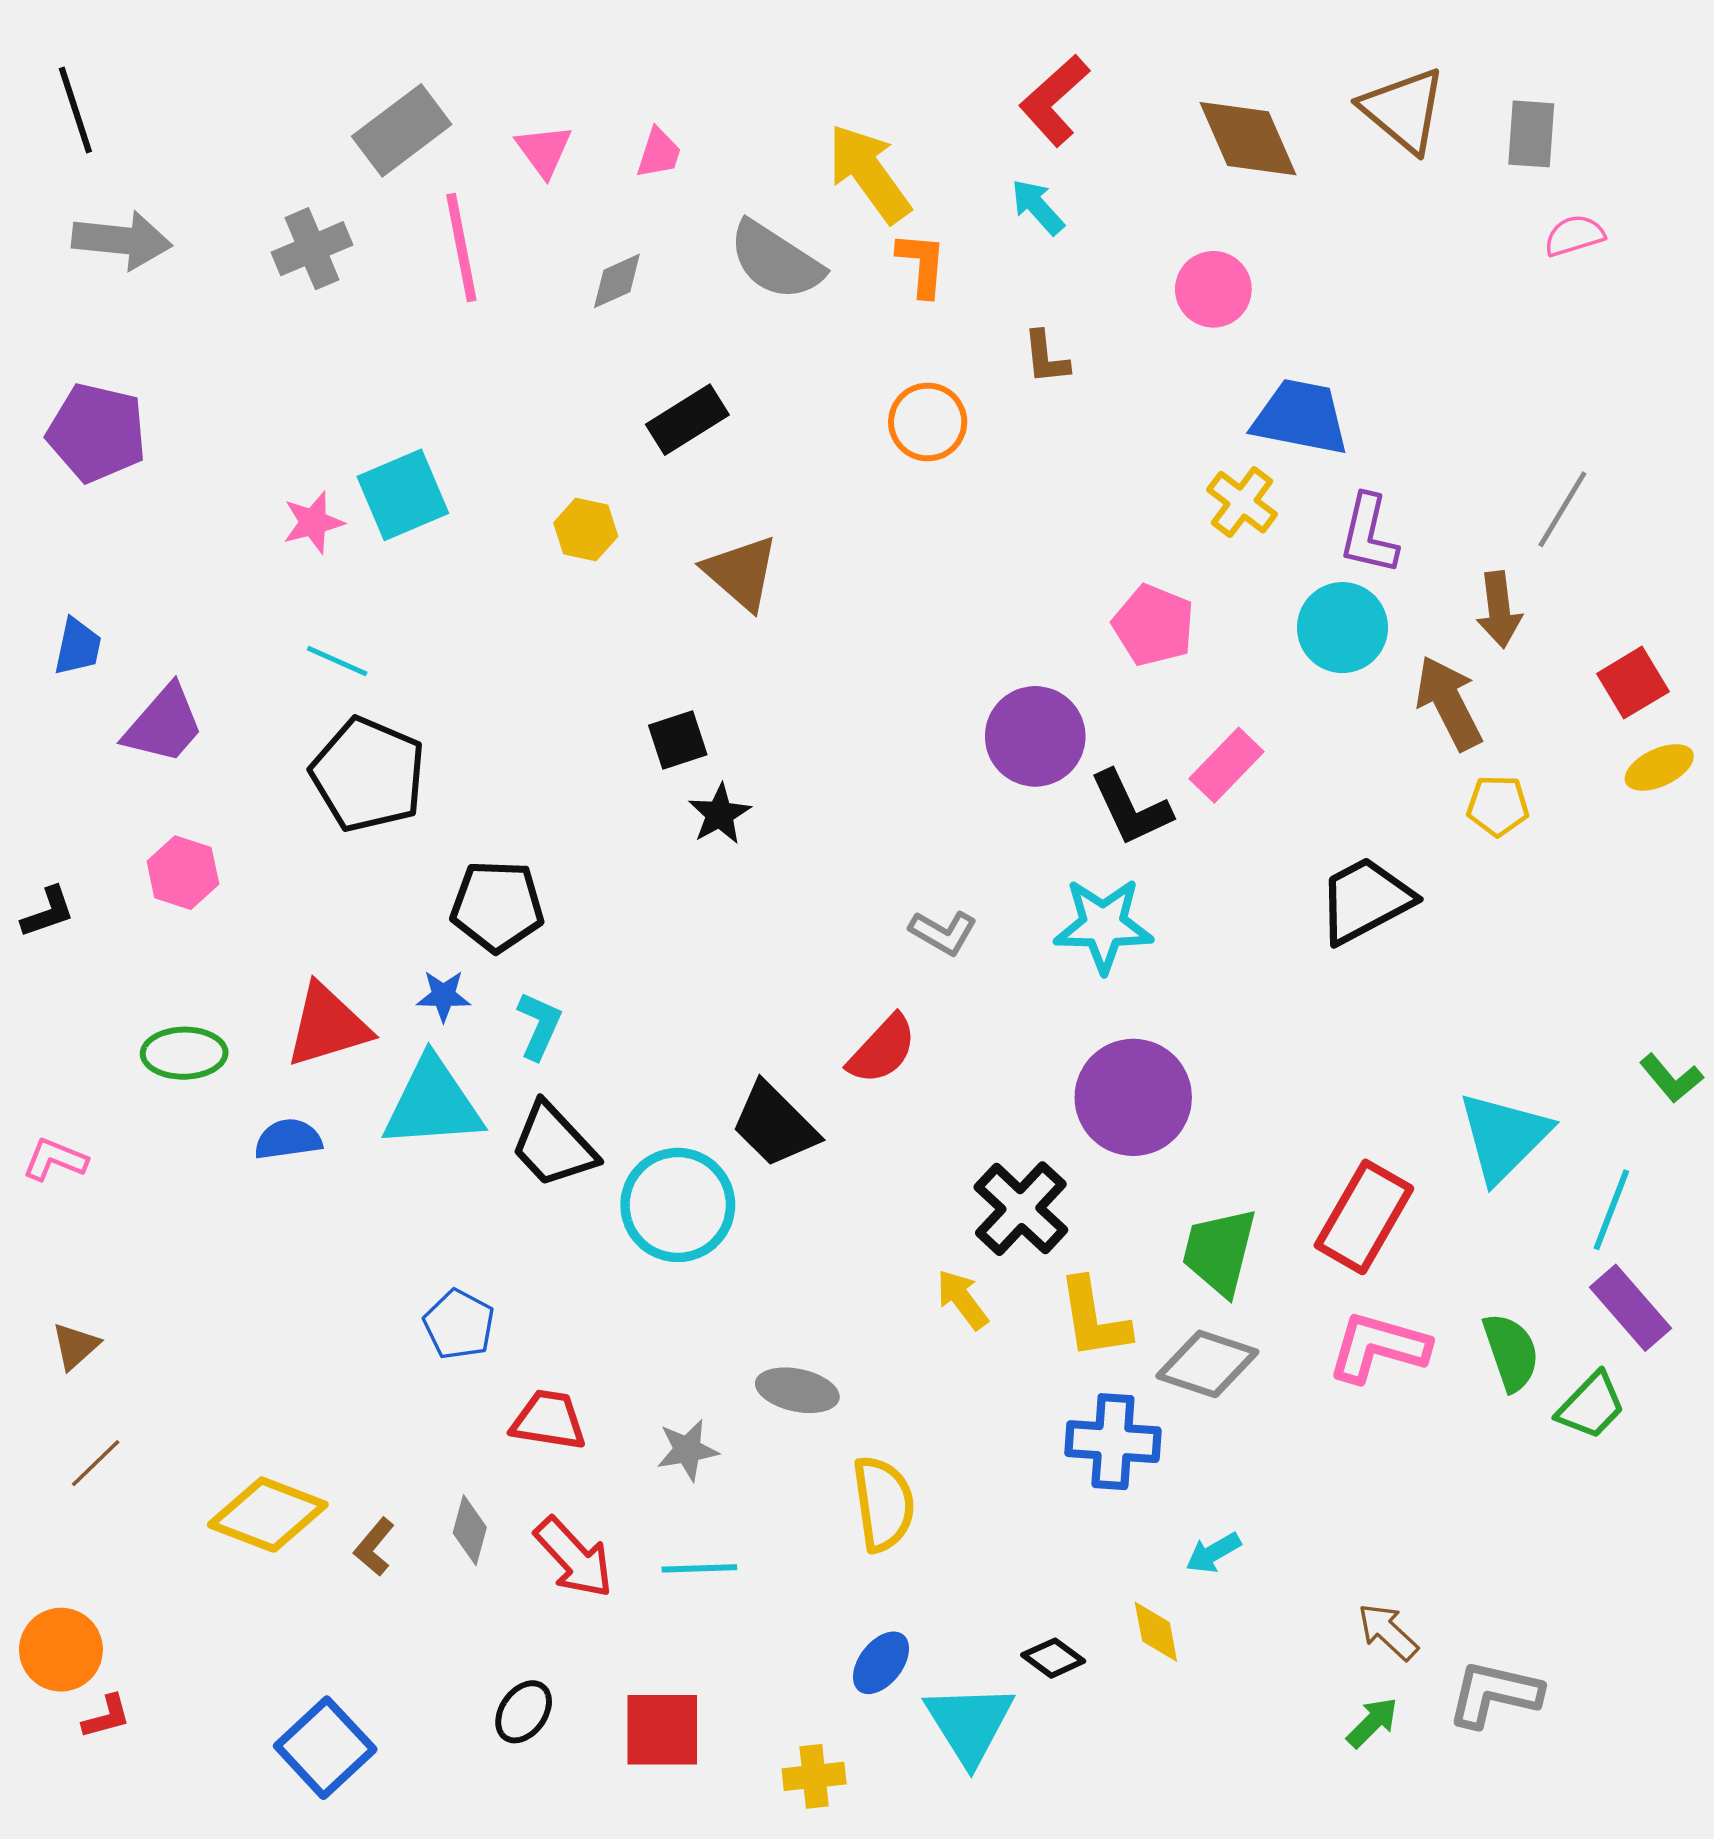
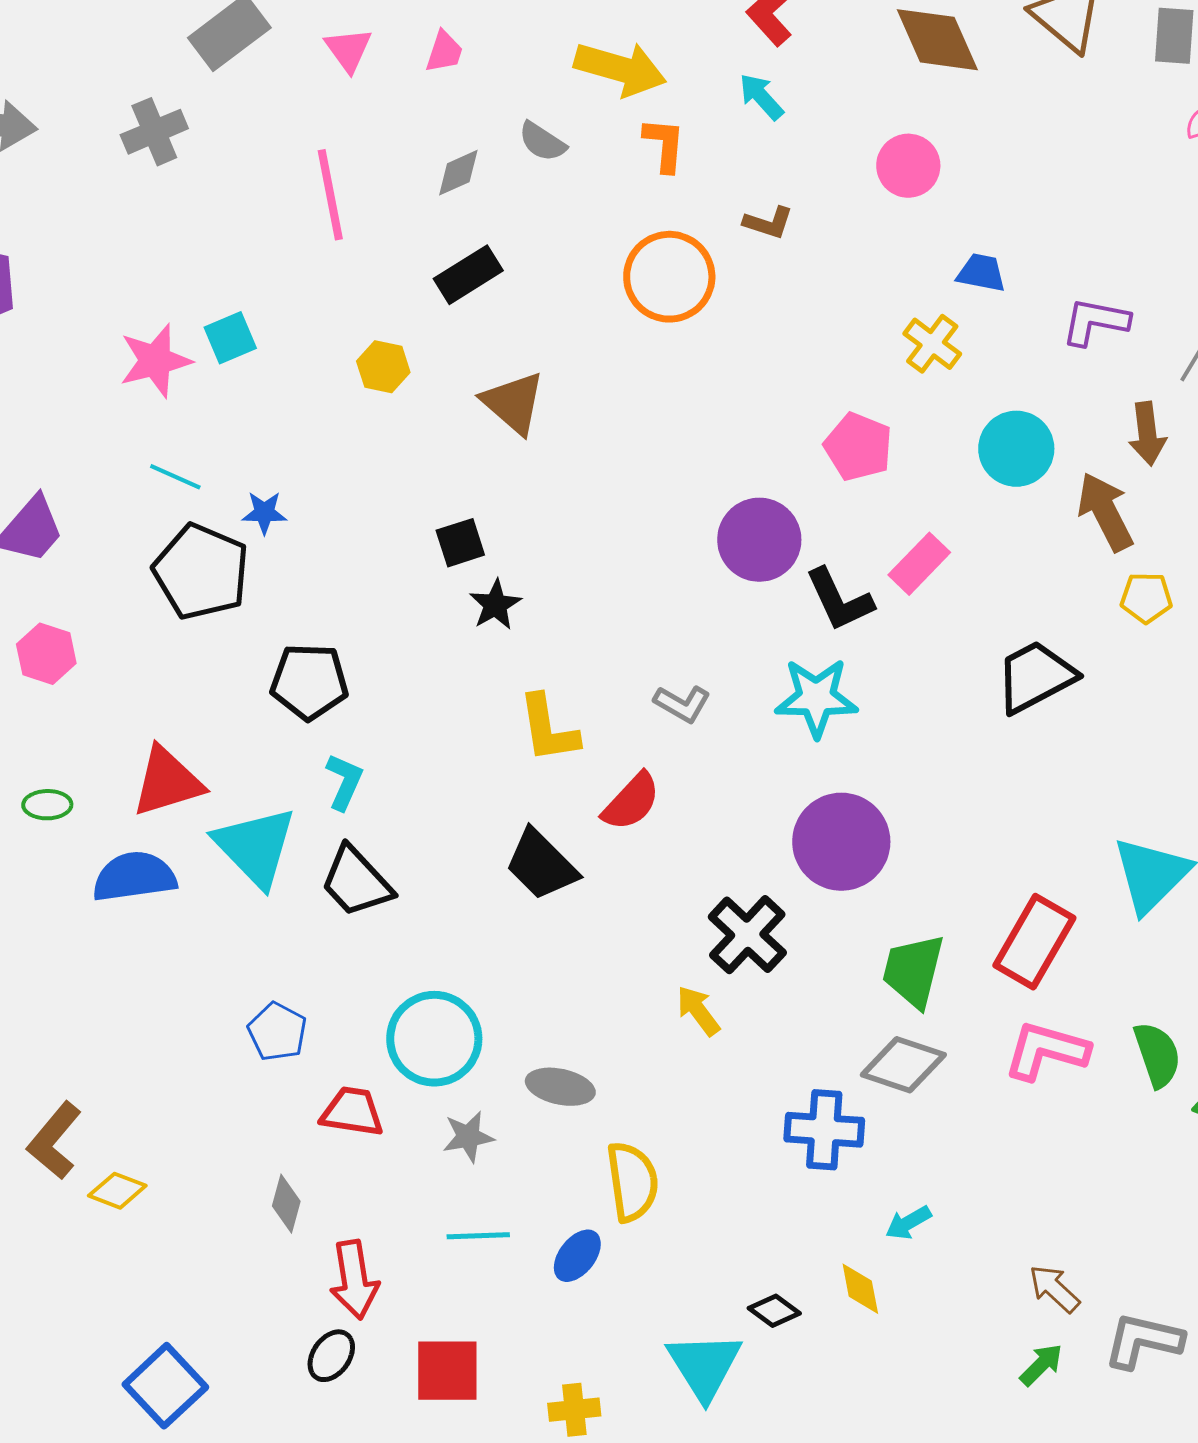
yellow arrow: (869, 173) -> (620, 69), turned 142
pink line: (461, 247) -> (330, 195), moved
gray semicircle: (776, 261) -> (542, 142), size x0.6
gray diamond: (617, 281) -> (458, 173), moved
brown L-shape: (1046, 357) -> (768, 223), turned -66
blue trapezoid: (1301, 417) -> (981, 273), size x0.6
orange circle: (928, 422) -> (669, 277), size x1.4
cyan square: (403, 495) -> (230, 338), size x0.7
pink star: (313, 522) -> (155, 361), size x1.4
purple L-shape: (1369, 534) -> (1095, 322), moved, turned 88
blue star: (443, 996) -> (264, 513), moved
green ellipse: (184, 1053) -> (47, 805), size x0.7
cyan triangle: (433, 1103) -> (255, 847), turned 50
blue semicircle: (288, 1139) -> (134, 877), size x1.5
cyan circle: (678, 1205) -> (434, 1039), moved
yellow L-shape: (1094, 1319) -> (548, 729), moved
yellow diamond: (268, 1515) -> (117, 1191), size x0.6
brown L-shape: (374, 1547) -> (54, 1141), moved, size x1.6
red arrow: (574, 1558) -> (354, 1280), moved, turned 34
blue ellipse: (881, 1663) -> (577, 1256), moved

